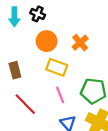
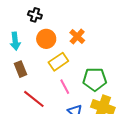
cyan arrow: (14, 17) -> (15, 41), moved
yellow rectangle: (57, 67) -> (58, 62), turned -48

